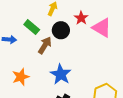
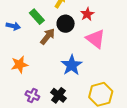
pink triangle: (102, 28) -> (96, 39), moved
blue star: (61, 74) -> (72, 65), moved

